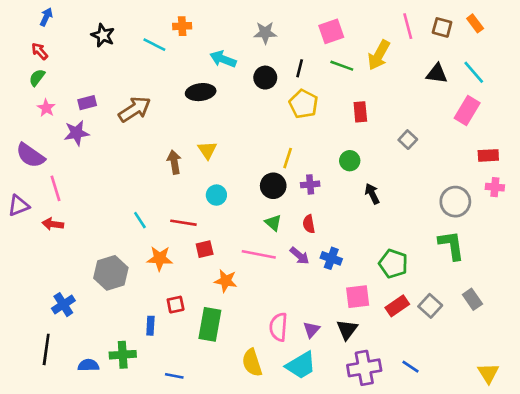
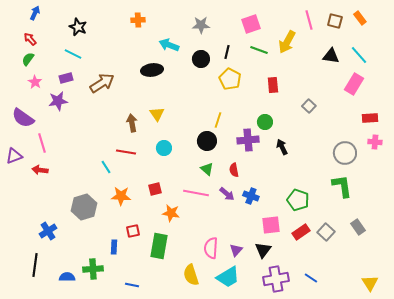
cyan line: (154, 45) -> (73, 54), moved
purple cross: (310, 184) -> (248, 140), moved, size x1.5
red line: (183, 223) -> (126, 152), moved

